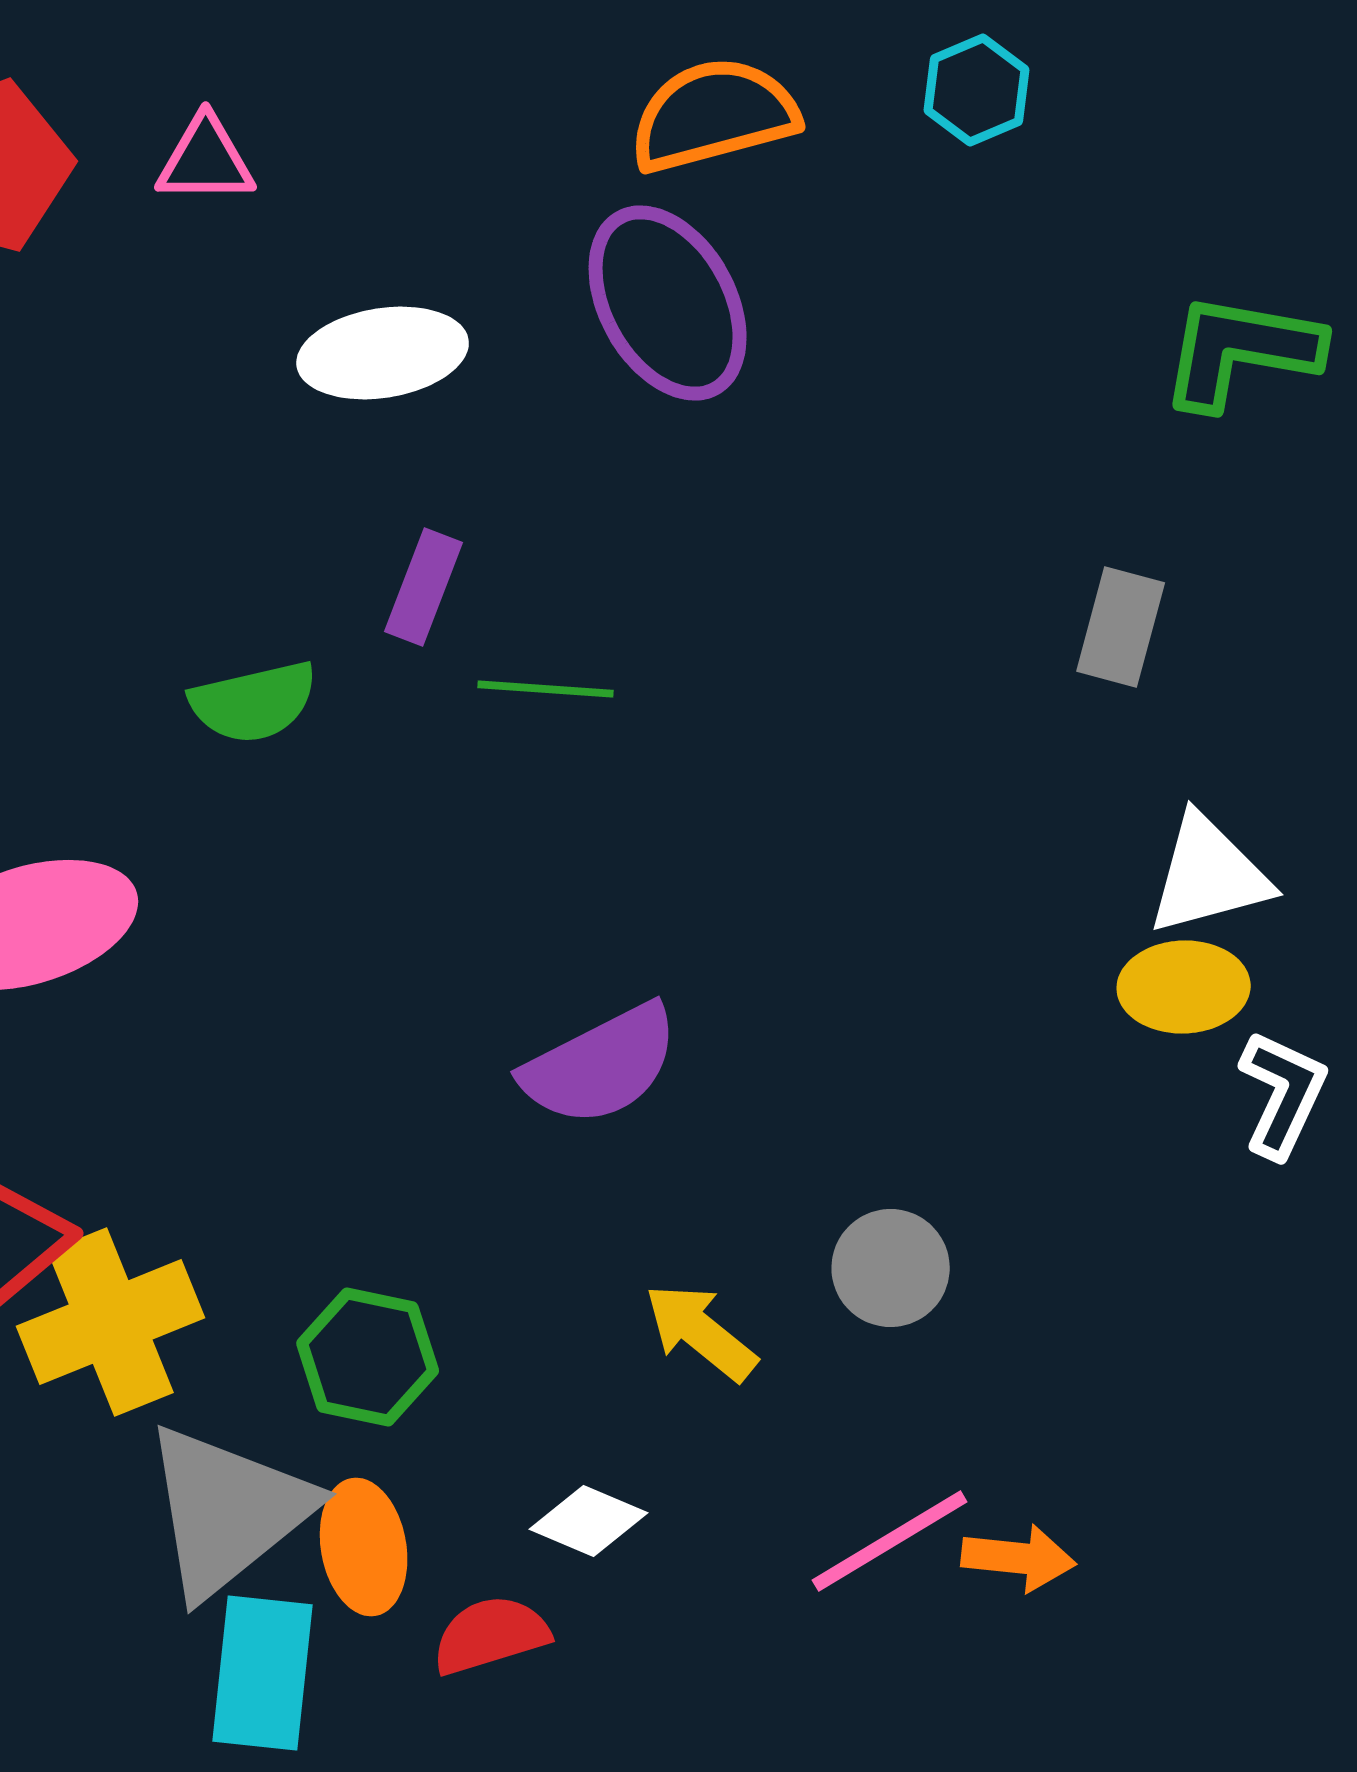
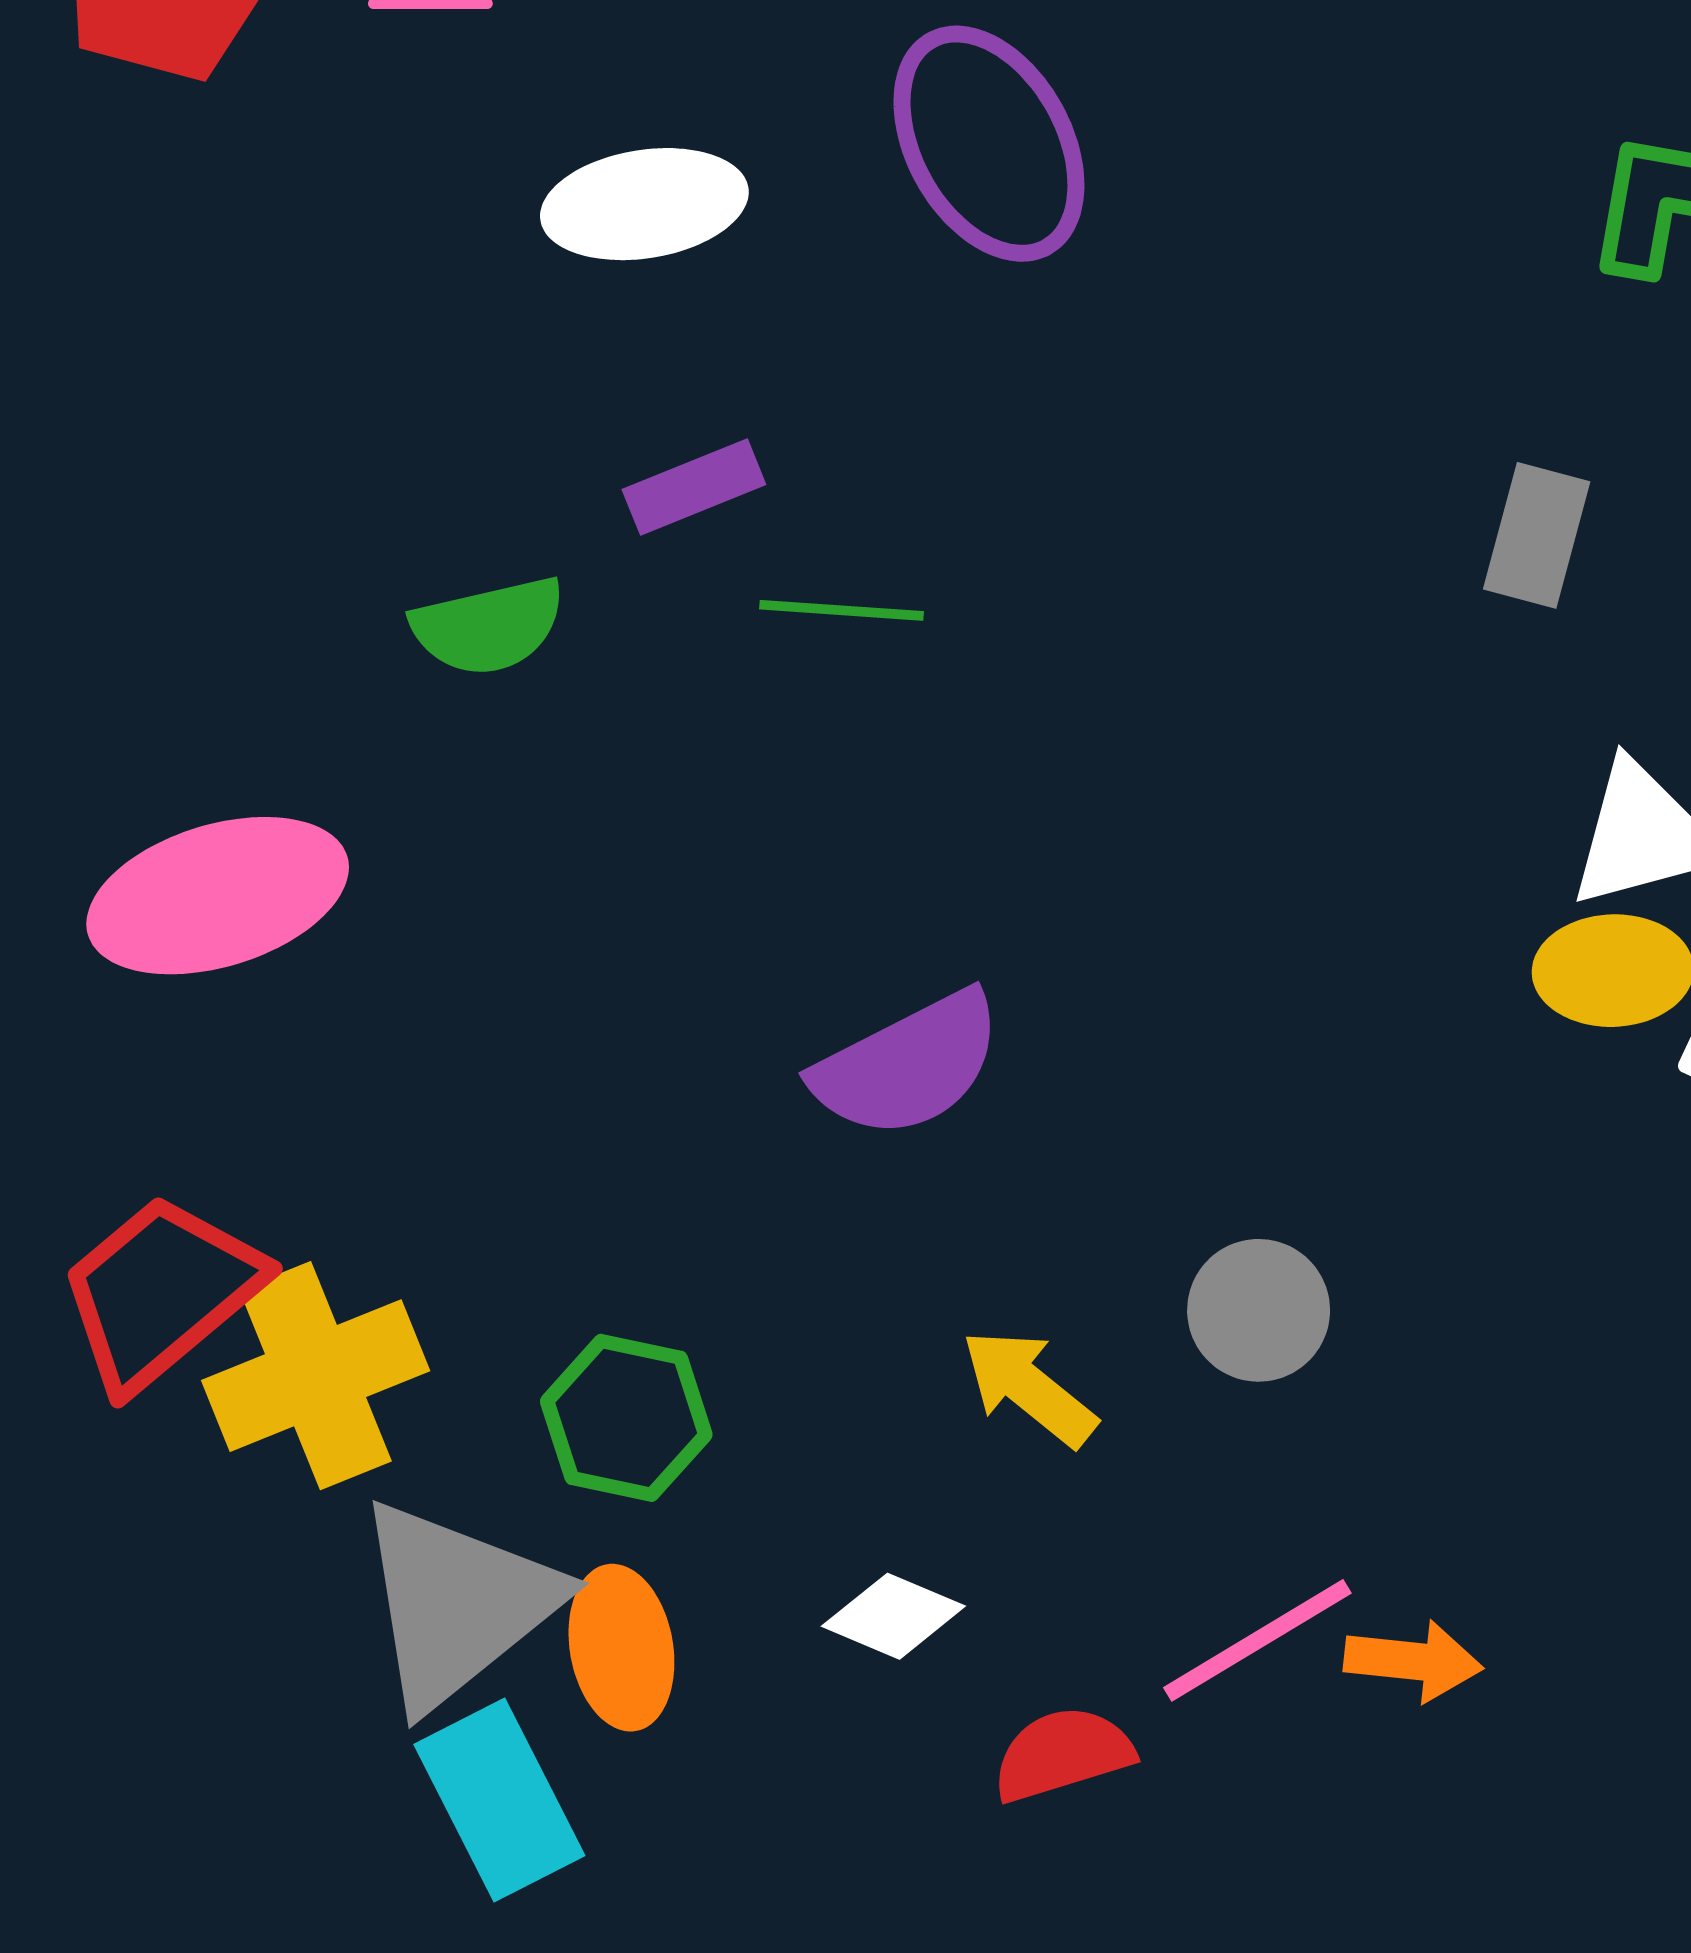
purple rectangle: (424, 587) -> (694, 487), turned 47
red semicircle: (491, 1635) -> (1063, 1754), moved
cyan rectangle: (263, 1673) -> (499, 1800), turned -33

